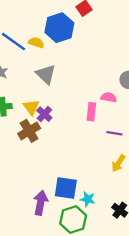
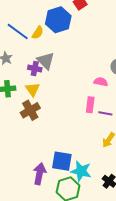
yellow semicircle: (36, 43) -> (38, 33), turned 104
pink rectangle: (91, 112) -> (90, 105), moved
purple cross: (44, 114) -> (35, 69), moved, turned -32
cyan star: (88, 199) -> (81, 171), size x1.5

